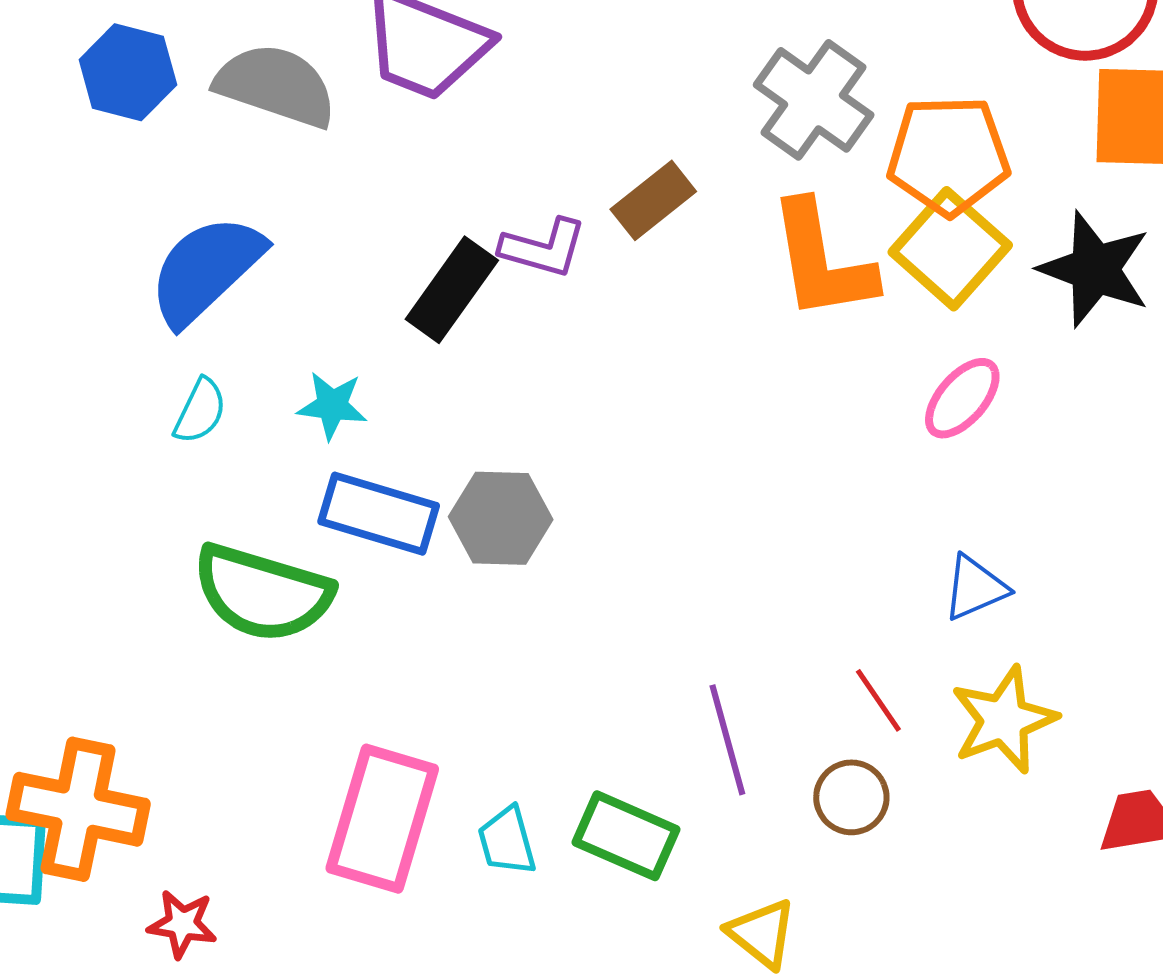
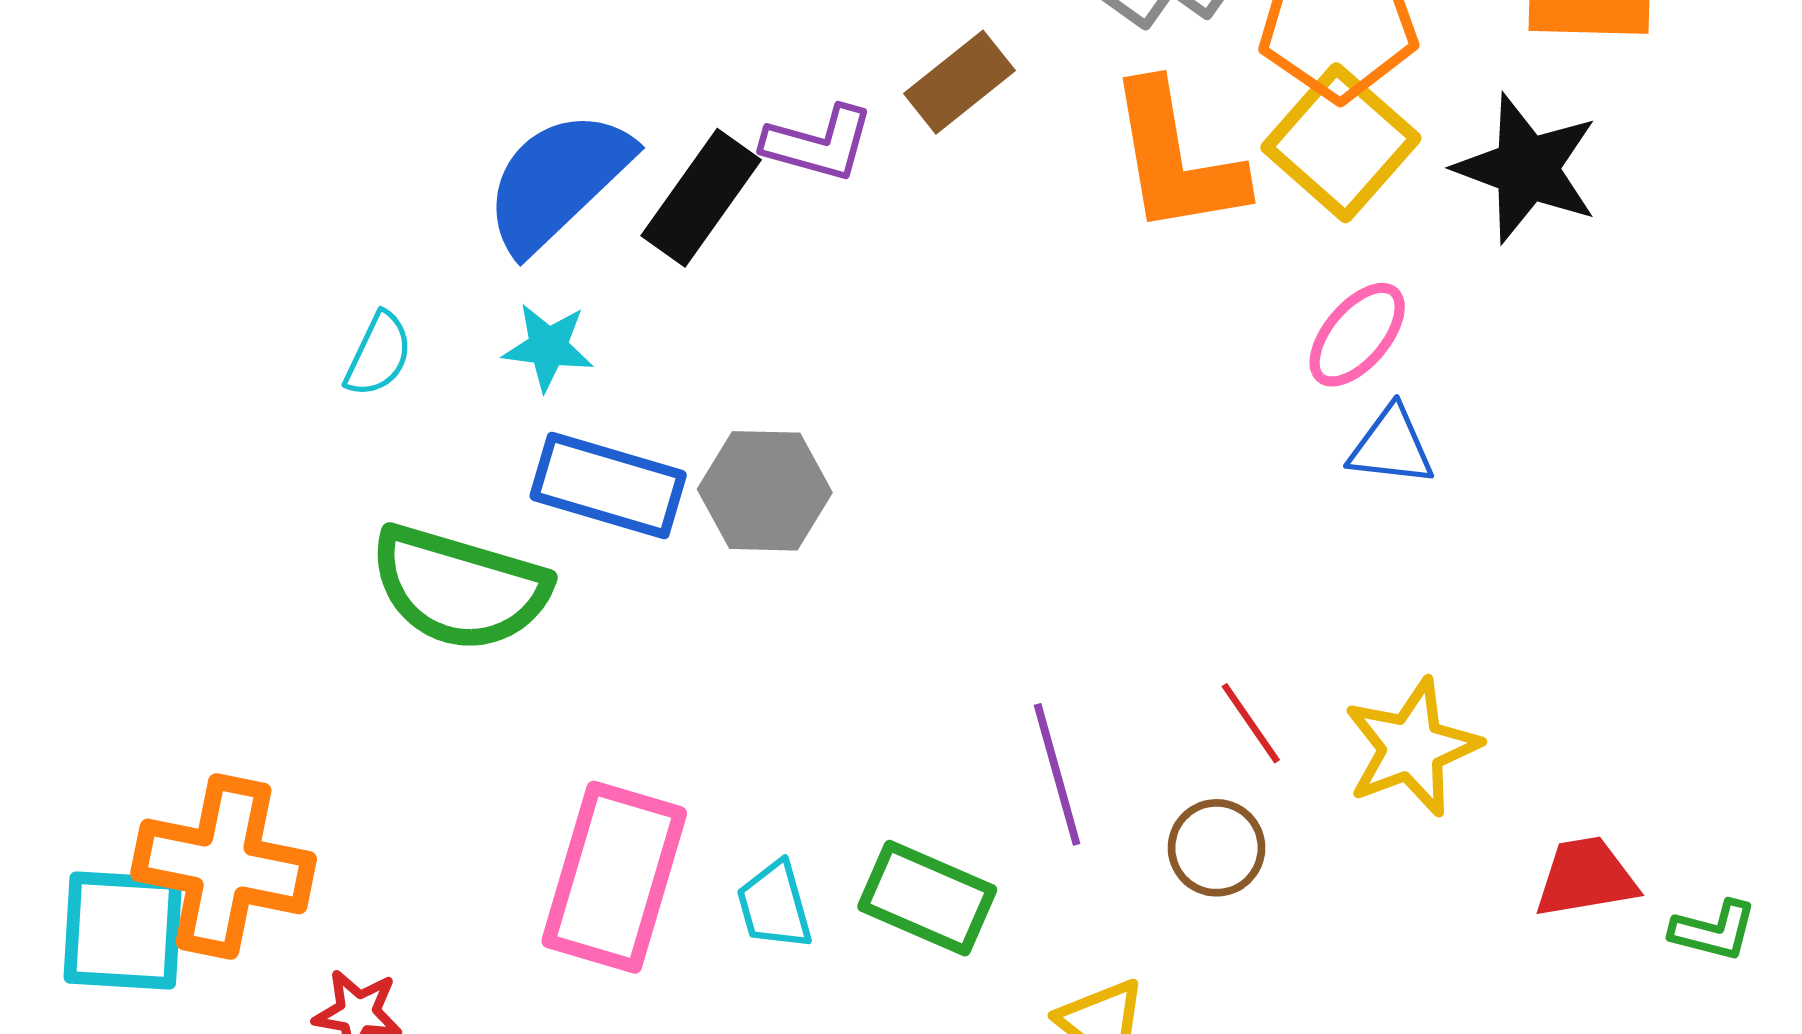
blue semicircle: (206, 270) -> (558, 181), moved
blue triangle: (975, 588) -> (1391, 446), moved, turned 30

